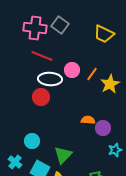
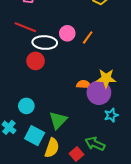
red line: (42, 56) -> (25, 27), moved
yellow star: (110, 84) -> (106, 78), moved, turned 30
purple circle: (103, 128) -> (99, 93), size x1.5

